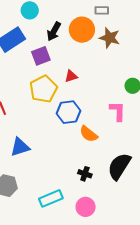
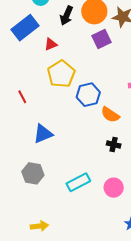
purple square: (41, 56) -> (102, 39), moved
red triangle: (71, 76) -> (51, 44), moved
black cross: (85, 174) -> (114, 145), moved

